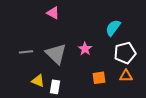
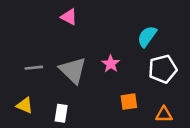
orange triangle: (126, 76) -> (164, 115), moved
yellow triangle: (38, 81) -> (25, 105), moved
white rectangle: (55, 87) -> (61, 113), moved

